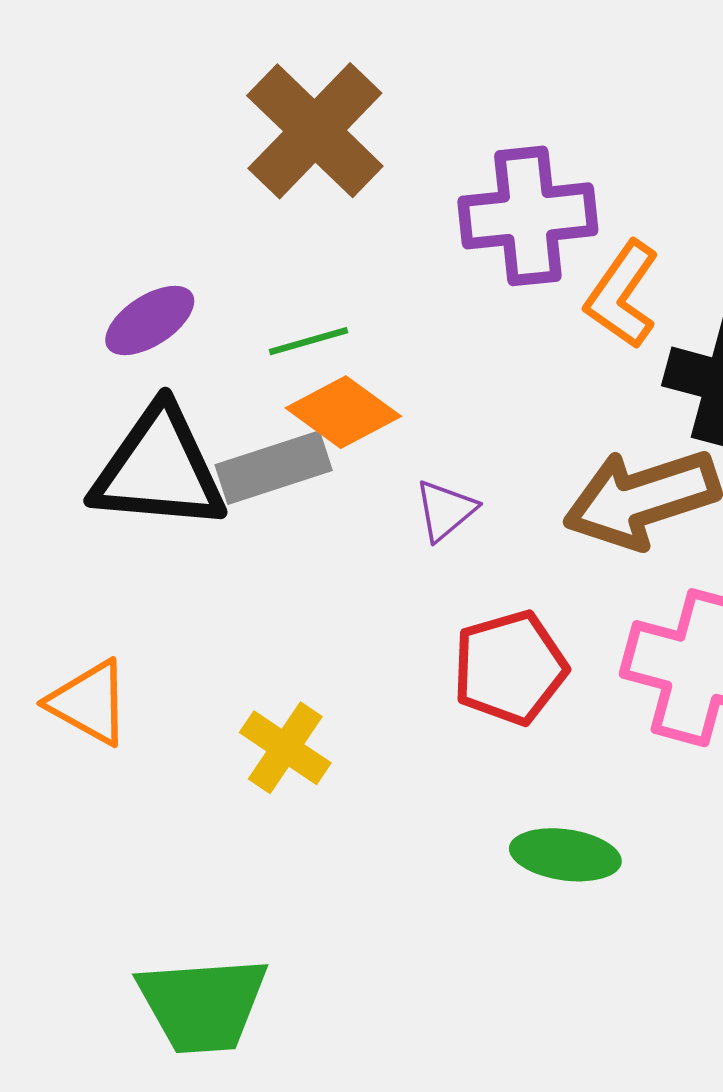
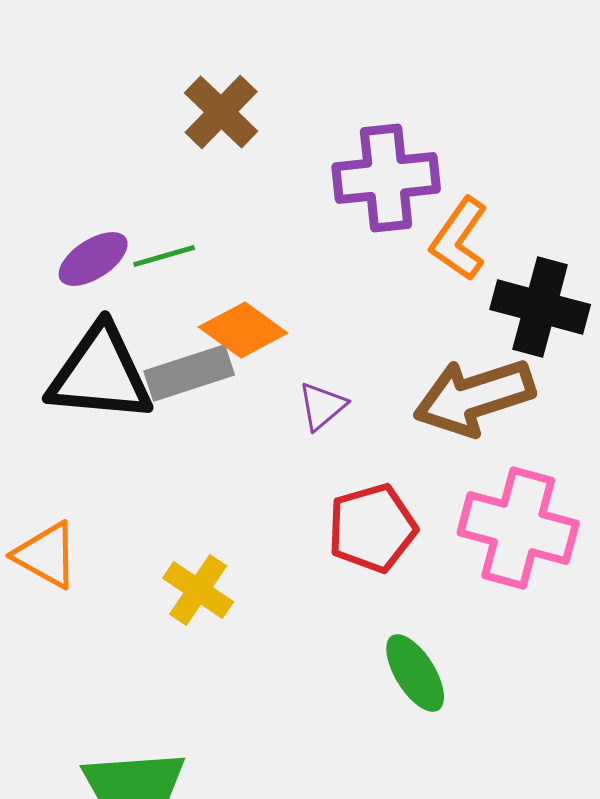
brown cross: (315, 131) -> (221, 112), size x0.7
green line: (308, 341) -> (164, 256), moved
green ellipse: (565, 855) -> (415, 673), turned 50

